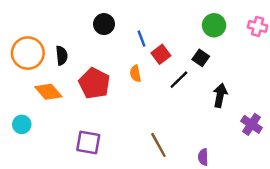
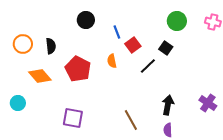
orange circle: (28, 53) -> (23, 44), size x0.7
black arrow: (220, 95) -> (168, 105), moved

